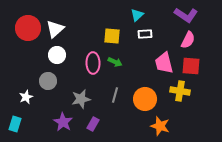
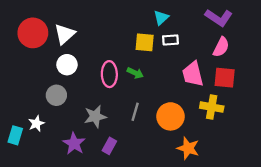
yellow square: (112, 36) -> (145, 42), moved
white star: (26, 97) -> (36, 123), moved
cyan rectangle: (15, 124) -> (15, 135), moved

